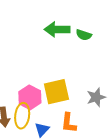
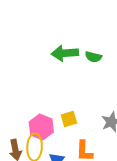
yellow square: (56, 92) -> (69, 119), size x0.6

